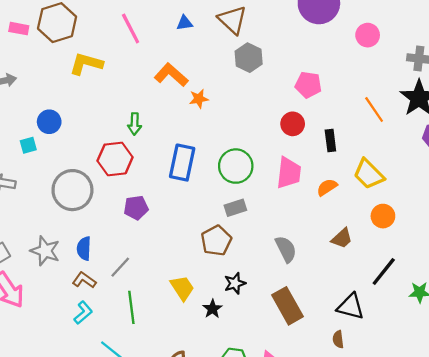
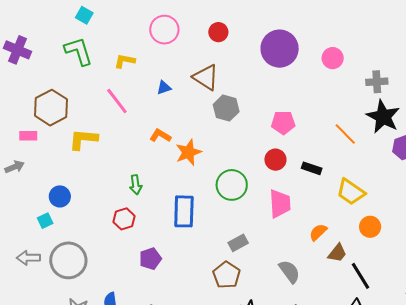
pink rectangle: (19, 29) -> (28, 136), moved
pink circle: (368, 35) -> (333, 58), moved
orange L-shape: (171, 75) -> (160, 136), size x0.7
orange star: (199, 99) -> (188, 152), size x1.5
black rectangle: (330, 140) -> (312, 168), turned -54
red hexagon: (115, 159) -> (124, 219), size x0.7
green circle: (236, 166) -> (232, 185), moved
orange semicircle: (327, 187) -> (318, 232), moved
gray circle: (72, 190) -> (68, 260), moved
black line: (384, 271) -> (361, 276), moved, turned -60

